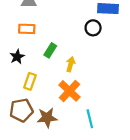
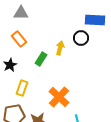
orange rectangle: (27, 29) -> (19, 39), turned 49
yellow arrow: (71, 64) -> (60, 48), moved

